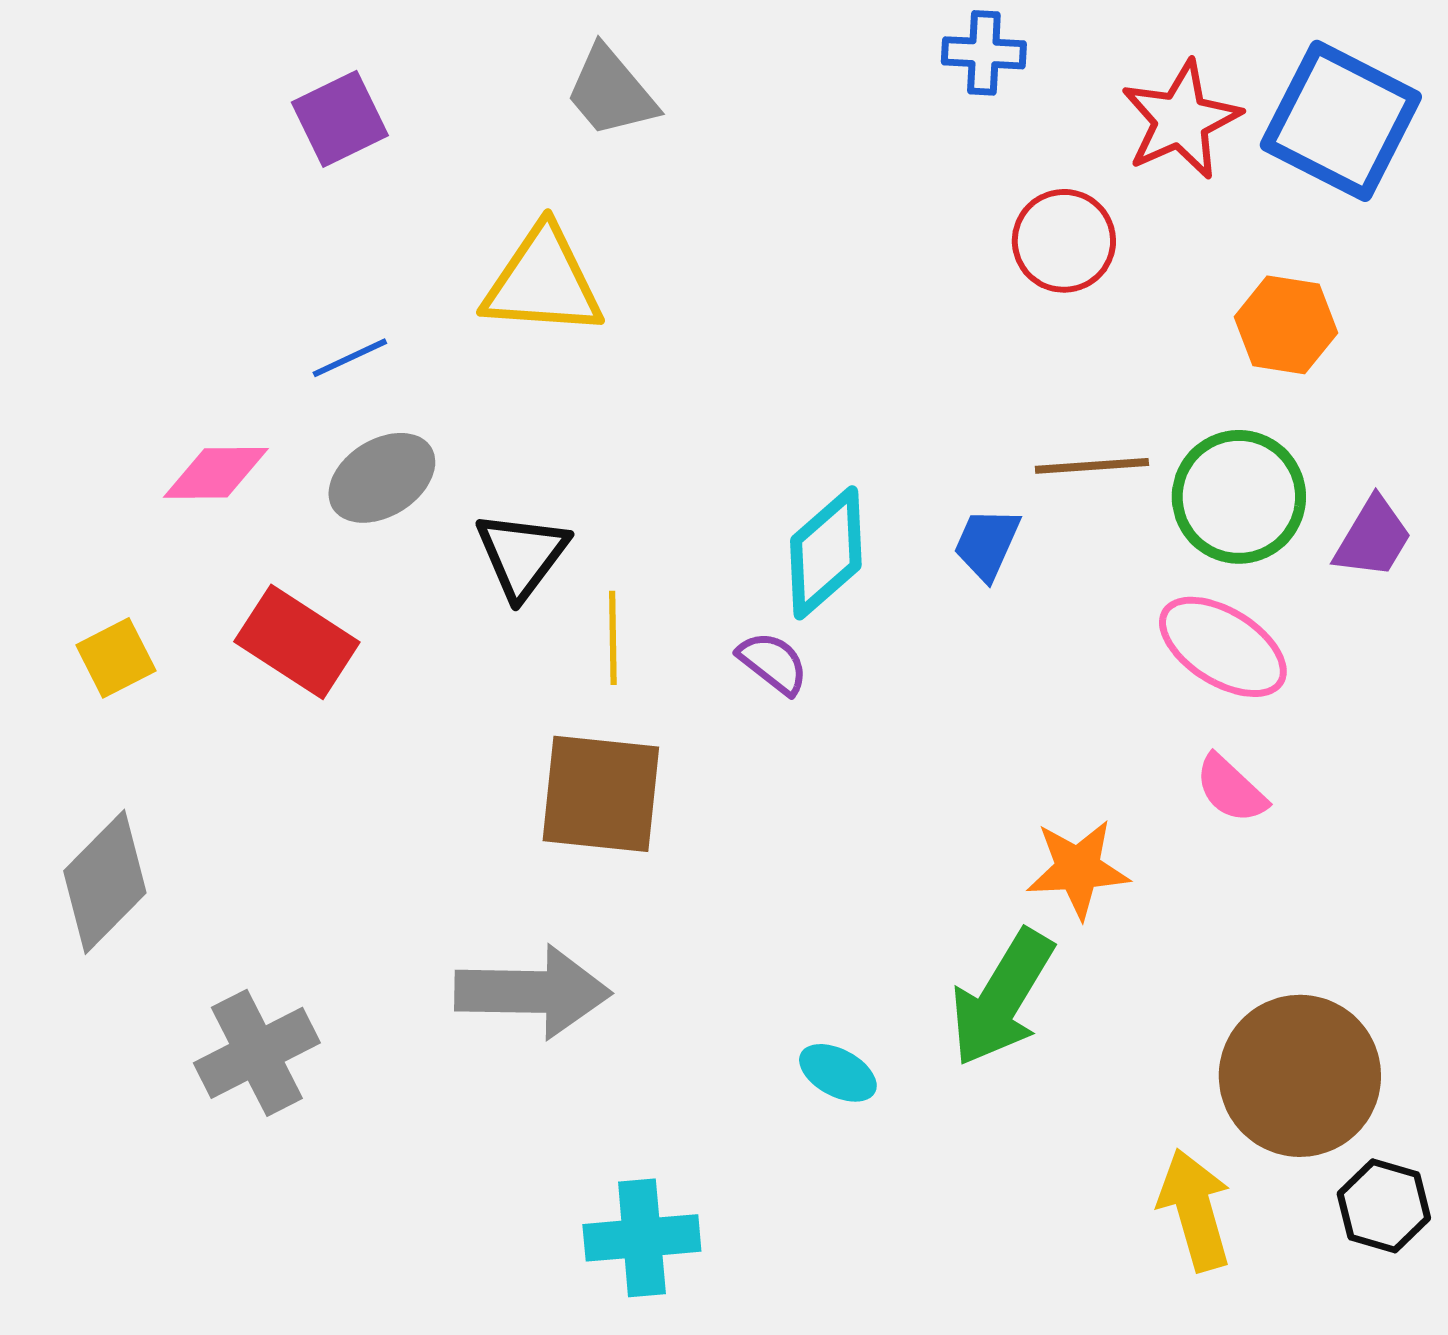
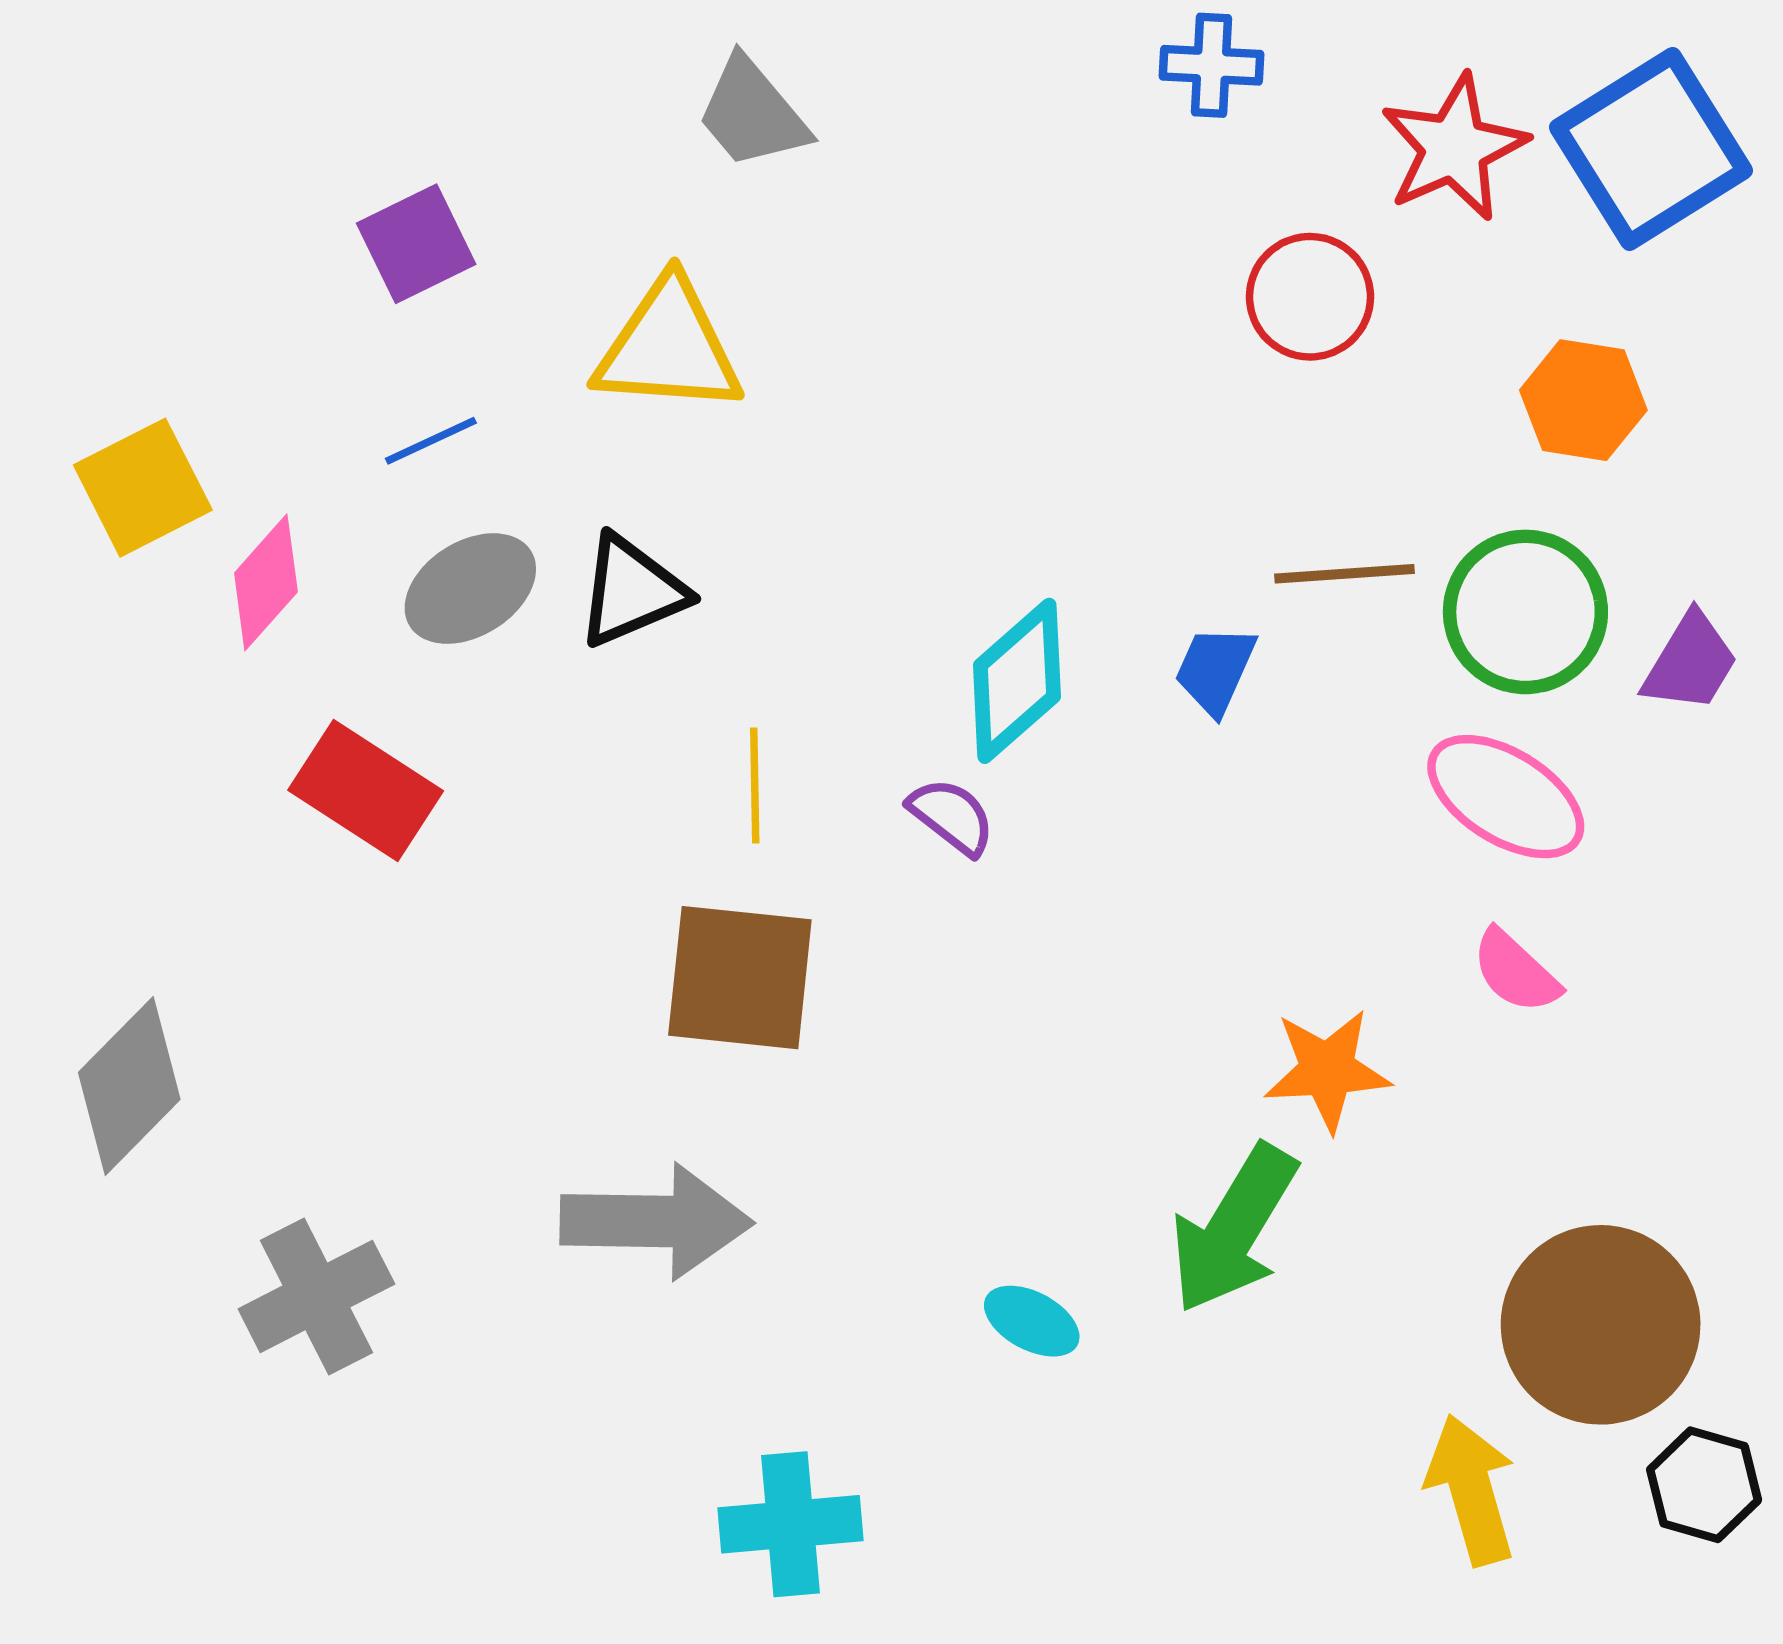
purple square: (340, 119) -> (416, 244), moved
blue square: (1341, 121) -> (1651, 149), turned 31
pink diamond: (216, 473) -> (266, 582), turned -48
black triangle: (522, 555) -> (632, 591), moved, turned 30
yellow square: (116, 658) -> (143, 488), moved, size x1.4

